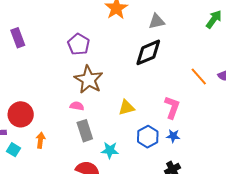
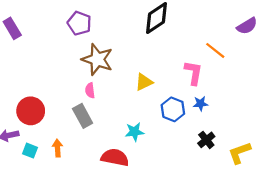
orange line: (199, 76) -> (215, 50), moved
pink semicircle: (77, 106) -> (90, 90), turned -96
gray rectangle: (85, 131) -> (83, 116), moved
orange arrow: (40, 140) -> (58, 148), moved

